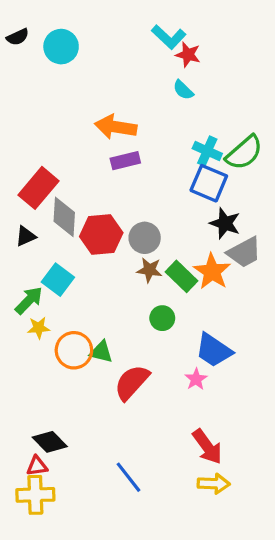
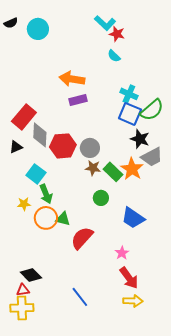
green semicircle: (244, 153) -> (152, 110), moved
green arrow: (29, 300) -> (46, 194), moved, turned 114
pink star: (196, 379) -> (122, 253), moved

